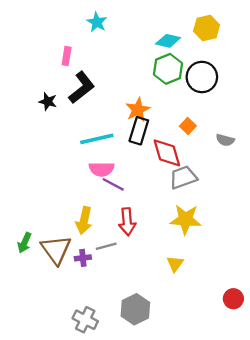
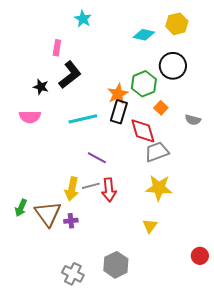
green hexagon: (168, 69) -> (144, 84), moved
pink semicircle: (102, 169) -> (30, 117), moved
gray line: (106, 246) -> (91, 186), moved

